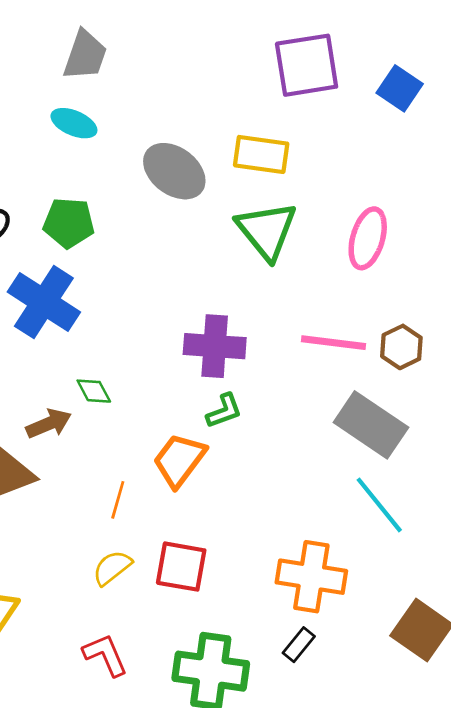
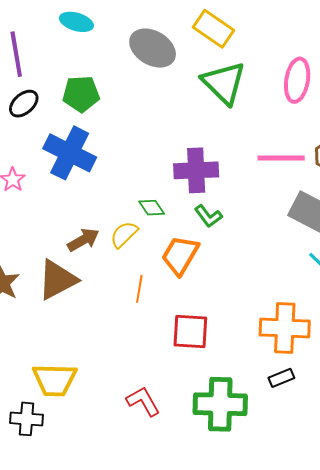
yellow rectangle: (261, 154) -> (214, 29), turned 33
green diamond: (94, 391) -> (152, 208), moved
green L-shape: (224, 411) -> (208, 216), turned 80
yellow semicircle: (112, 568) -> (124, 234), moved
black rectangle: (299, 645) -> (281, 378), turned 35

